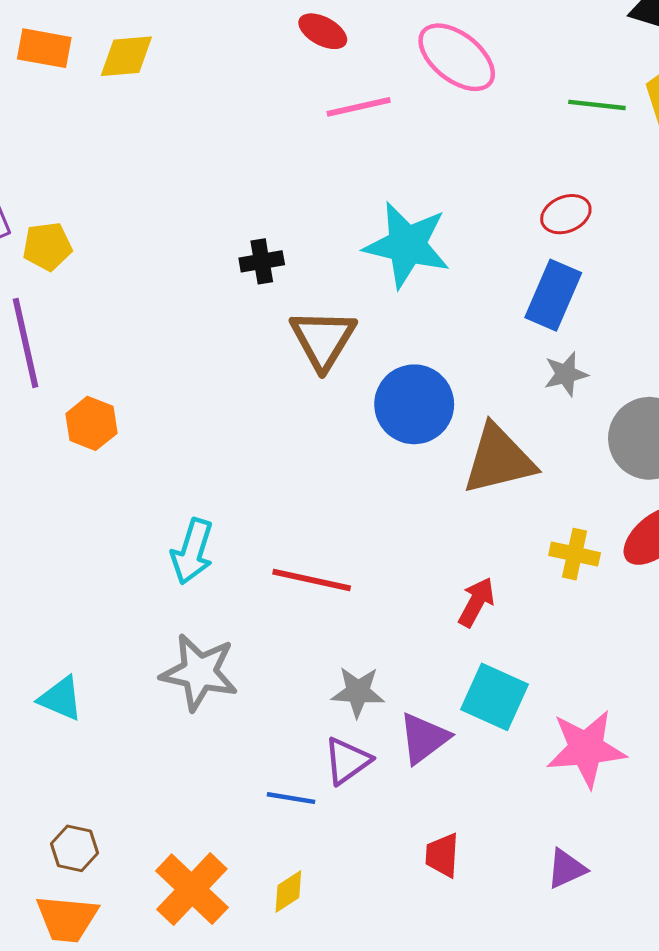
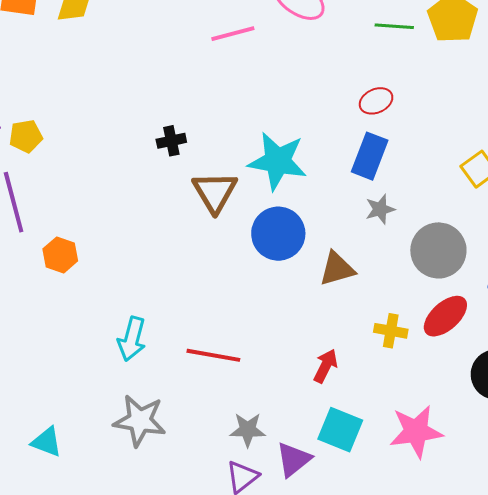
cyan star: (407, 245) -> (278, 161), moved
brown triangle: (499, 460) -> (337, 269), size x0.7
pink star: (586, 749) -> (416, 431), moved

